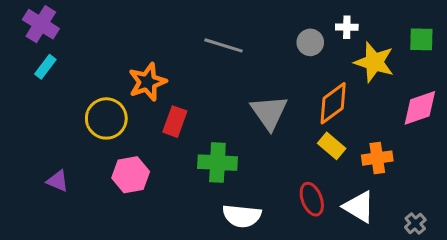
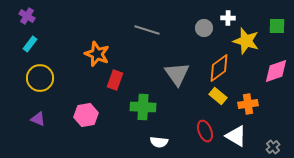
purple cross: (41, 24) -> (27, 16), size x0.7
orange star: (147, 82) -> (97, 54), turned -30
yellow circle: (106, 118) -> (40, 78), moved
white semicircle: (242, 216) -> (159, 142), size x0.7

